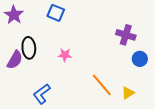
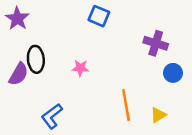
blue square: (56, 13) -> (99, 16), moved
orange line: (102, 85) -> (126, 105), turned 30

